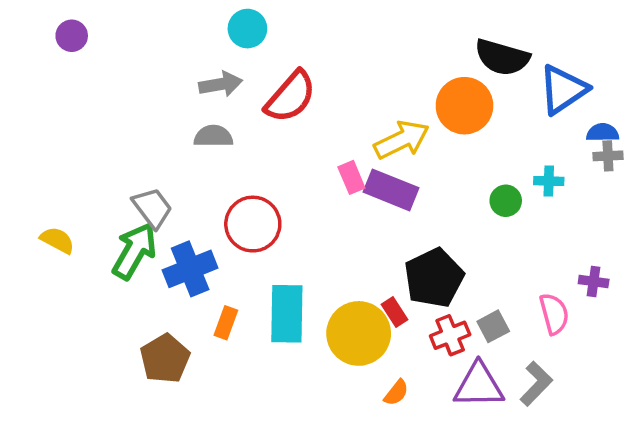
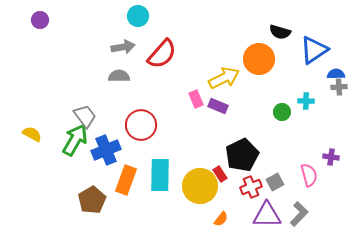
black semicircle: (502, 57) -> (280, 32), size x0.7
purple rectangle: (391, 190) -> (218, 106), size x0.7
orange rectangle: (226, 323) -> (126, 180), size x1.6

